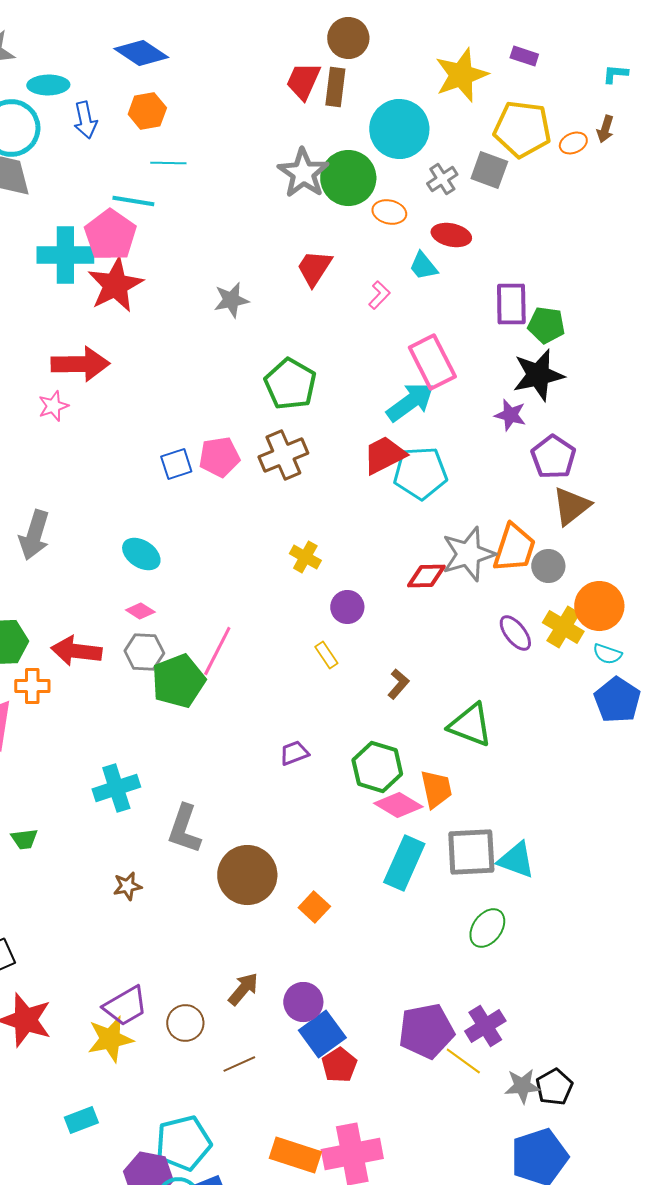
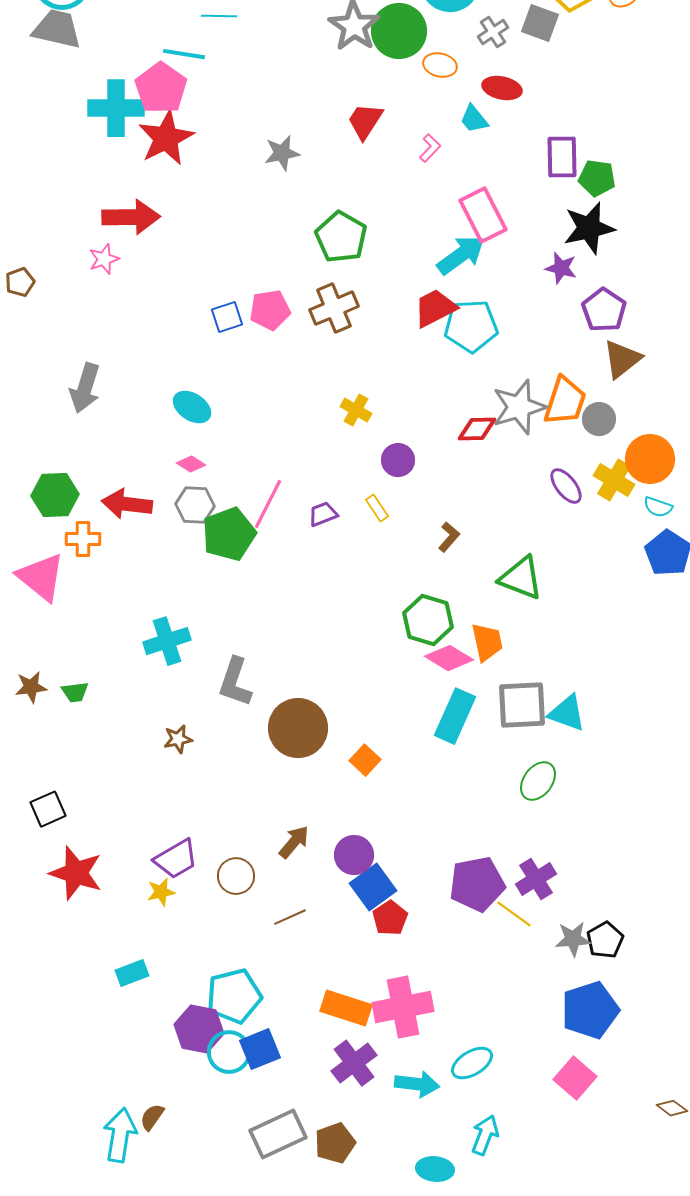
purple trapezoid: (294, 753) -> (323, 514), moved
yellow star: (110, 1039) -> (161, 892), size x0.6

